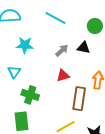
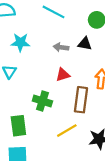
gray arrow: (62, 50) -> (61, 47), turned -128
green cross: (30, 95) -> (42, 101), moved

